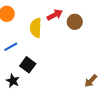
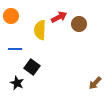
blue line: (11, 47) -> (15, 49), turned 32

